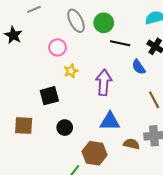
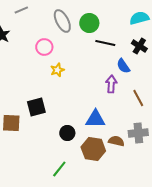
purple arrow: (104, 82) -> (111, 84), moved, size x0.7
black square: (49, 96) -> (36, 107), moved
black circle: (65, 128) -> (67, 133), moved
brown hexagon: (94, 153) -> (93, 149), moved

